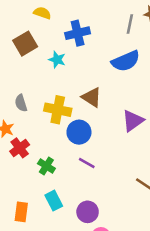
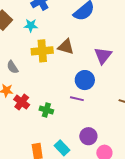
yellow cross: (58, 110) -> (42, 51), moved
blue circle: (79, 132) -> (85, 80), moved
cyan rectangle: (54, 201) -> (62, 148), moved

